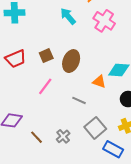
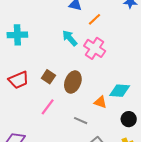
pink cross: (104, 21) -> (95, 48), moved
brown square: (46, 56) -> (48, 77), turned -32

